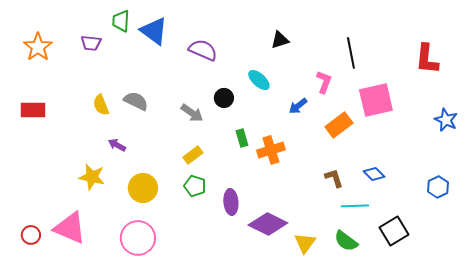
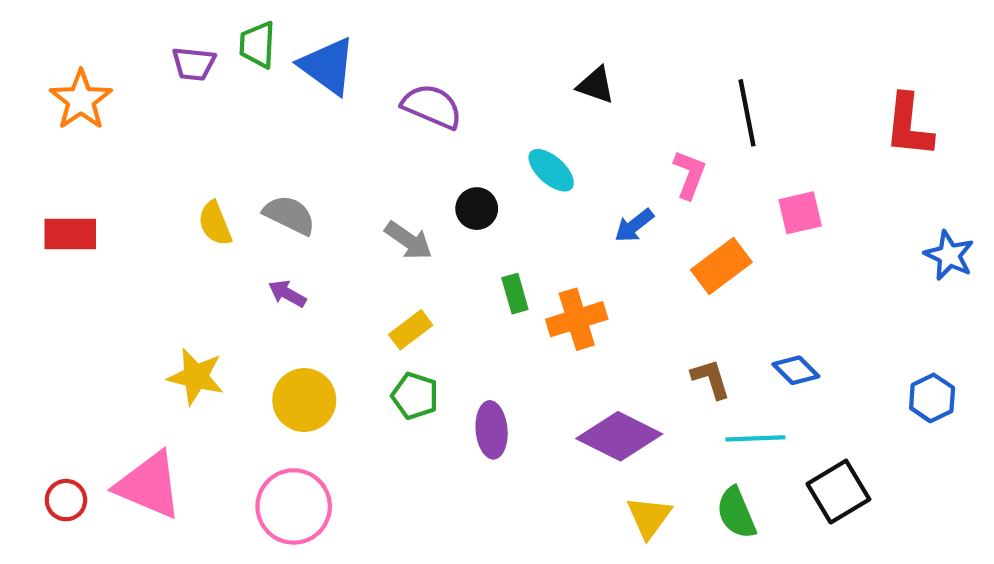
black triangle: (280, 40) -> (596, 85), turned 36
purple trapezoid: (91, 43) -> (194, 64), moved
pink square: (376, 100) -> (800, 213), size x0.6
purple arrow: (117, 145) -> (287, 294), moved
purple diamond: (268, 224) -> (619, 436), moved
green semicircle: (346, 241) -> (736, 513), turned 30

